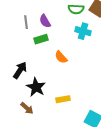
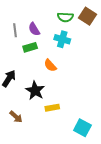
cyan cross: (83, 31) -> (62, 39), moved
black star: (36, 87) -> (35, 91), moved

